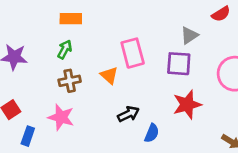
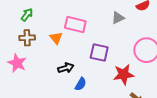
pink rectangle: (133, 53) -> (75, 24), turned -70
purple square: (179, 64) -> (99, 52), moved
red star: (187, 105) -> (124, 74), moved

